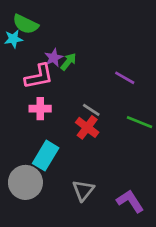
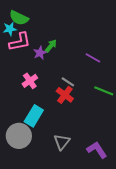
purple star: (54, 58) -> (40, 53), moved
pink L-shape: (39, 76) -> (20, 42), moved
pink cross: (40, 109) -> (30, 81), turned -35

